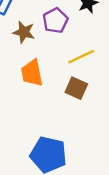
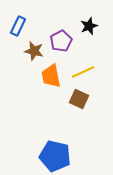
orange trapezoid: (32, 73) -> (51, 76), moved

